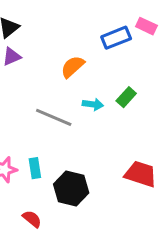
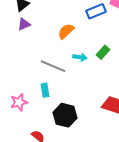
cyan rectangle: (35, 168) -> (45, 90), moved

